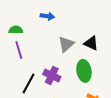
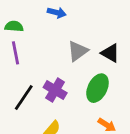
green ellipse: (84, 71) -> (97, 88), turned 30

